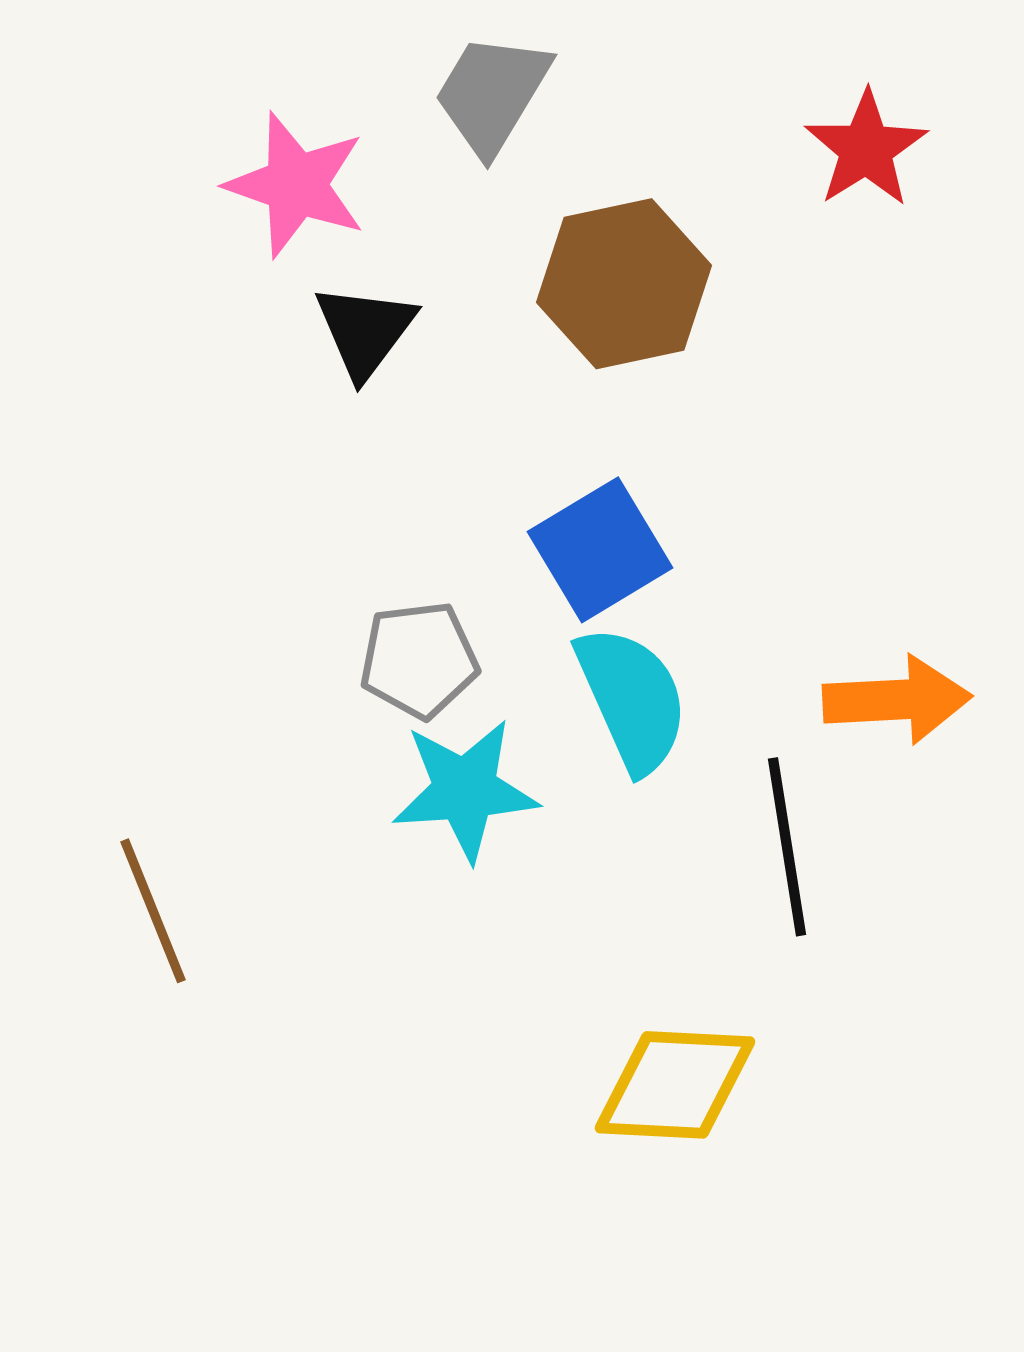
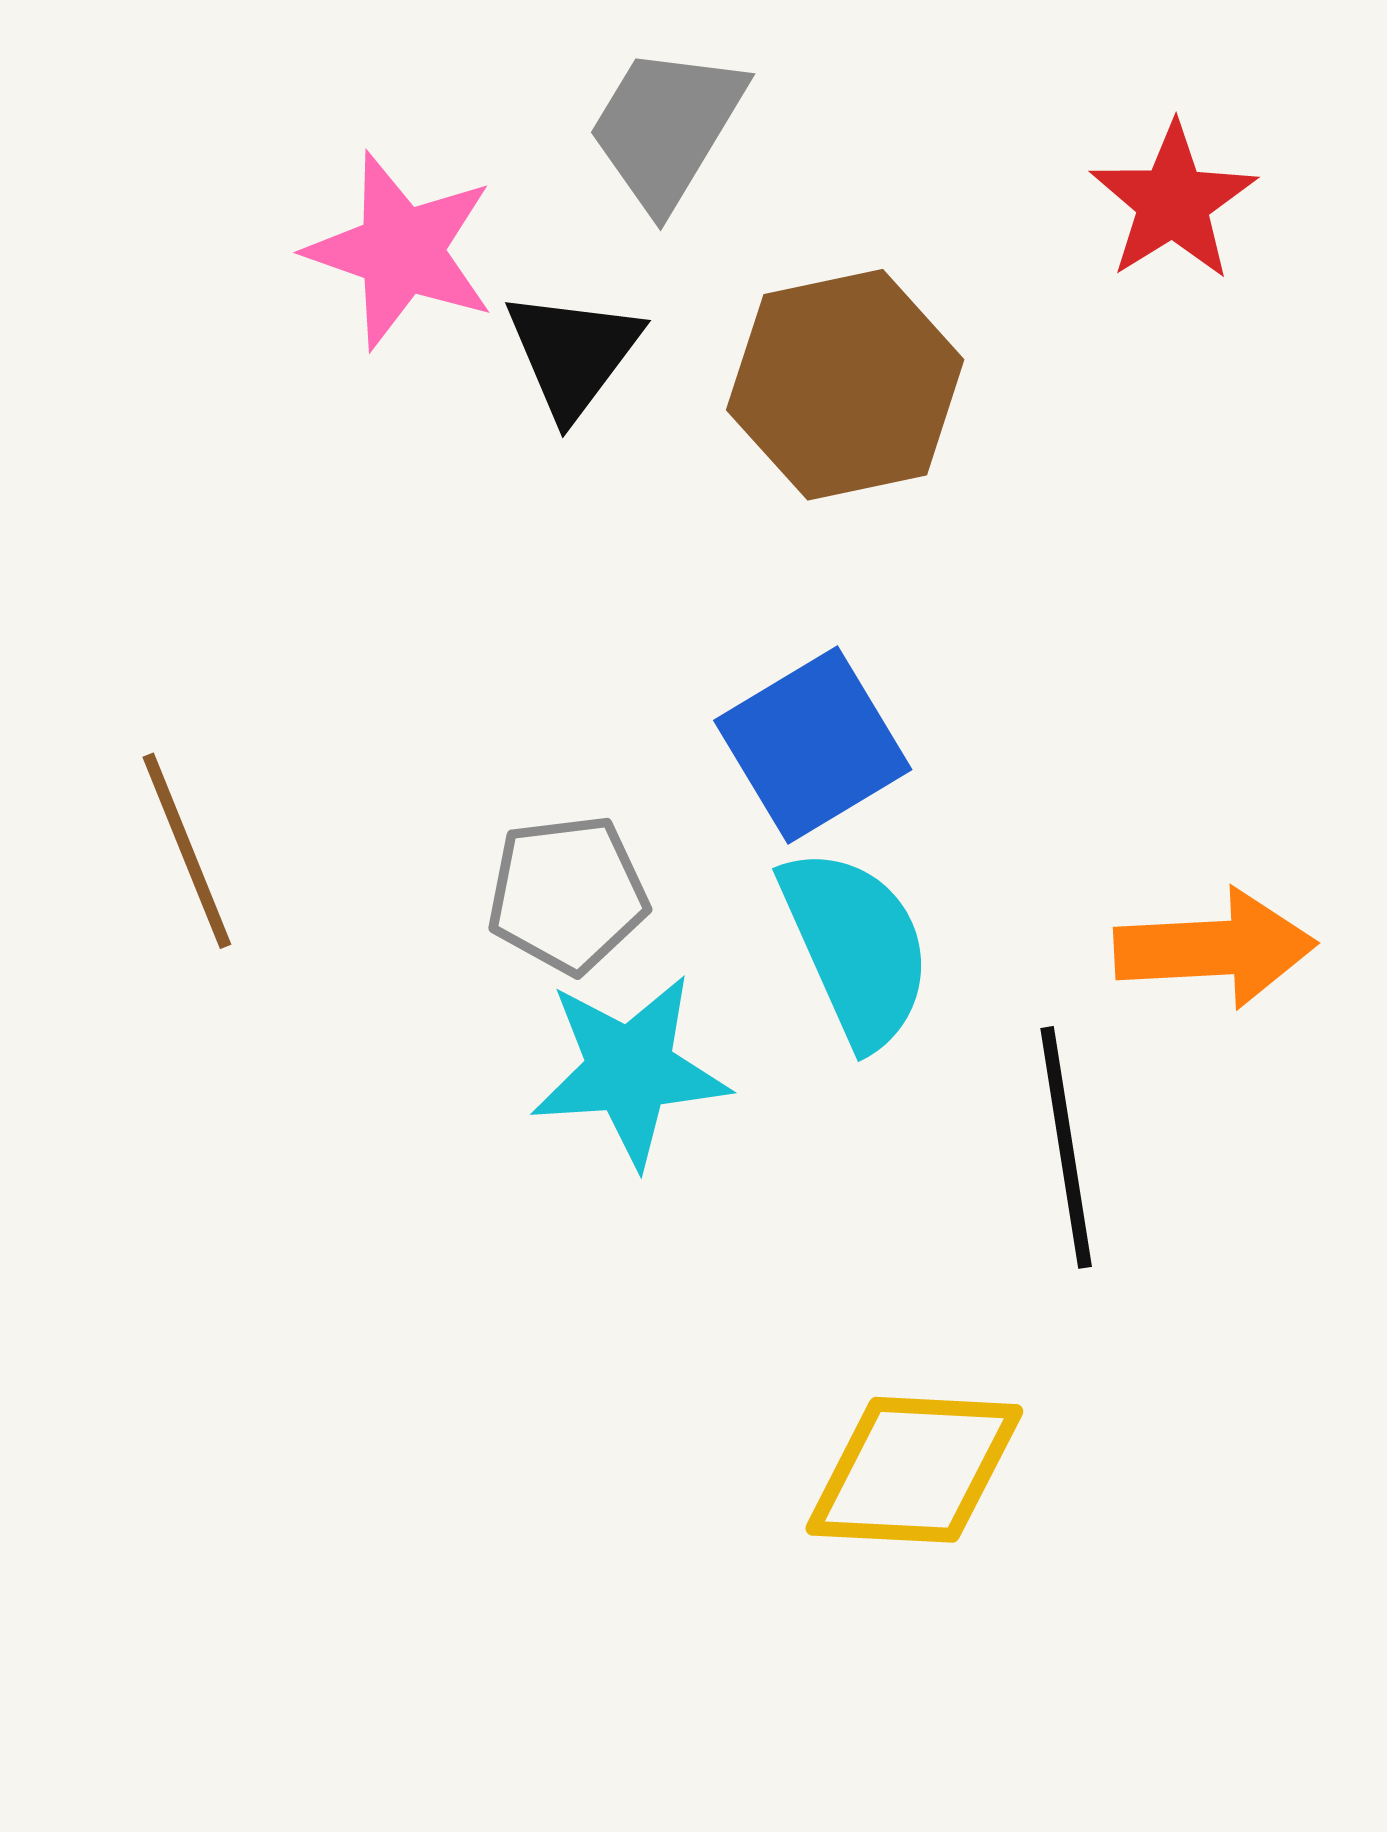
black triangle: (365, 331) -> (573, 354), moved
brown line: (153, 911) -> (187, 851), moved

